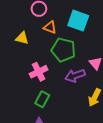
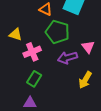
yellow triangle: (22, 38) -> (16, 34), moved

